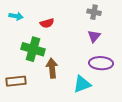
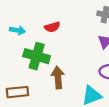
cyan arrow: (16, 16) -> (17, 30), moved

